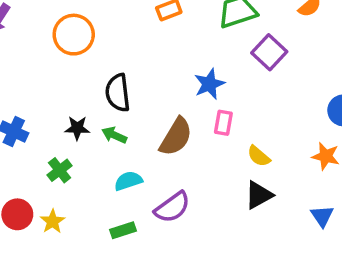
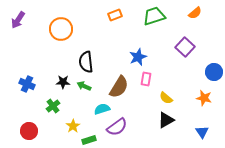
purple square: (269, 52) -> (185, 47), moved
cyan semicircle: (128, 181) -> (102, 109), moved
yellow star: (53, 221) -> (73, 126), moved

